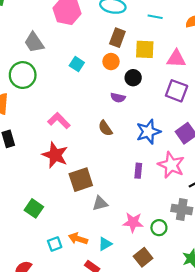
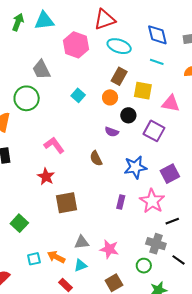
purple square: (177, 91) -> (154, 131), moved
red star: (55, 155) -> (46, 177), size x0.7
gray triangle: (100, 203) -> (82, 242), moved
green circle: (159, 228) -> (144, 266), moved

